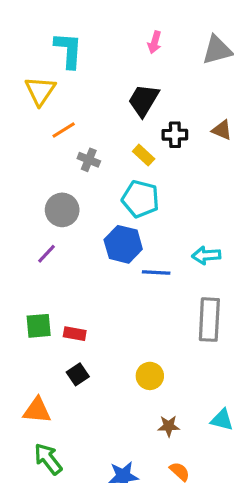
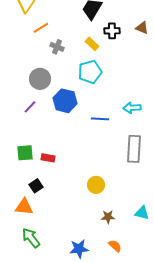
cyan pentagon: (140, 199) -> (90, 72), turned -30
blue hexagon: (123, 244) -> (65, 101), moved
black square: (78, 374) -> (36, 186), moved

